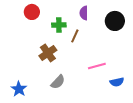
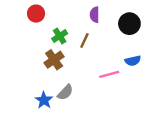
green cross: (59, 25) -> (60, 36), moved, turned -32
blue semicircle: (117, 82) -> (133, 61), moved
blue star: (19, 89) -> (44, 100), moved

